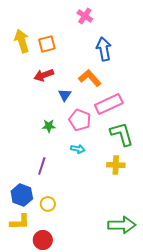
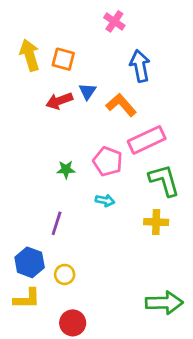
orange square: (47, 44) -> (63, 59), turned 30
blue triangle: (65, 95) -> (87, 91), moved
red circle: (43, 240) -> (73, 323), moved

